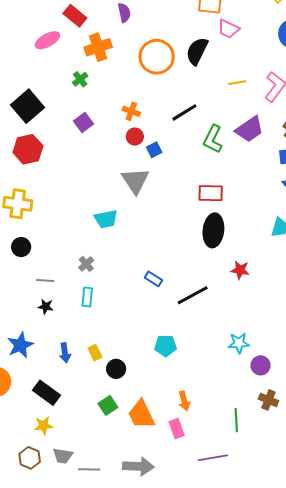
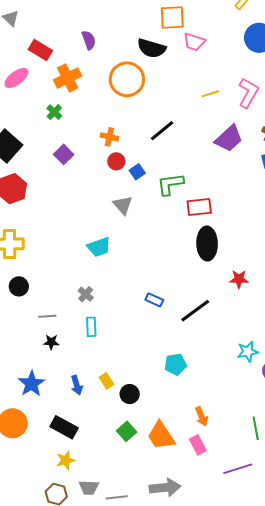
black semicircle: (197, 51) -> (152, 48), moved, turned -92
green L-shape: (213, 139) -> (170, 184), moved, turned 64
gray triangle: (135, 181) -> (123, 205), size x0.7

